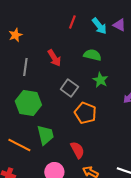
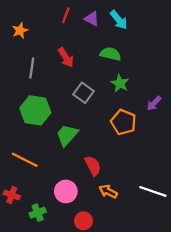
red line: (72, 22) -> (66, 15), moved
purple triangle: (119, 25) -> (92, 19), moved
orange pentagon: (85, 113) -> (123, 122), moved
green trapezoid: (45, 135) -> (67, 135), moved, turned -125

